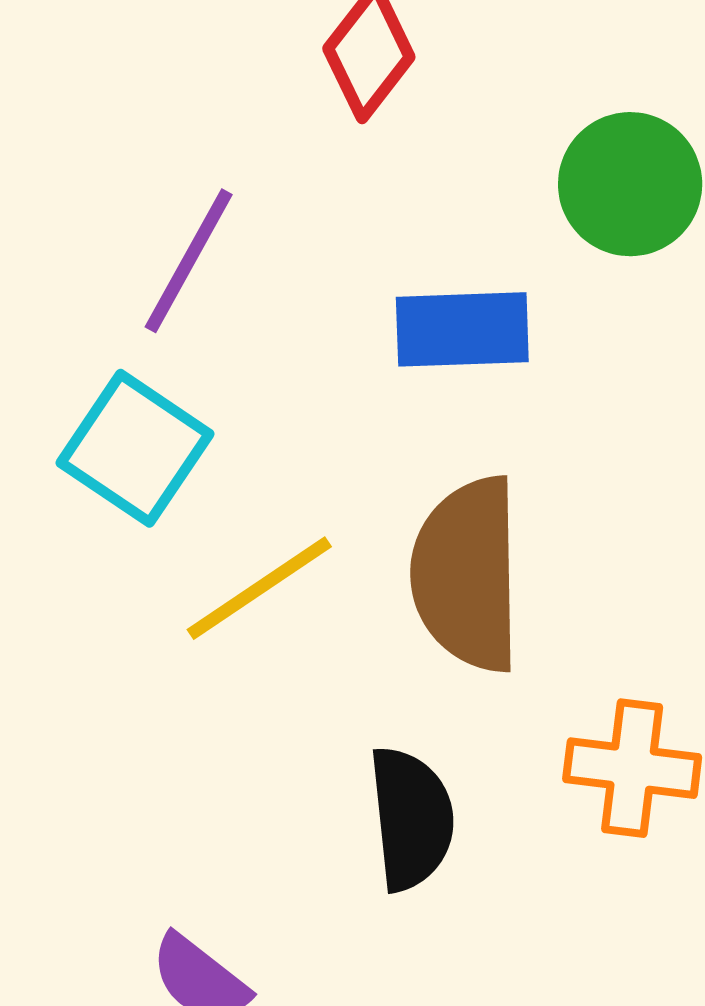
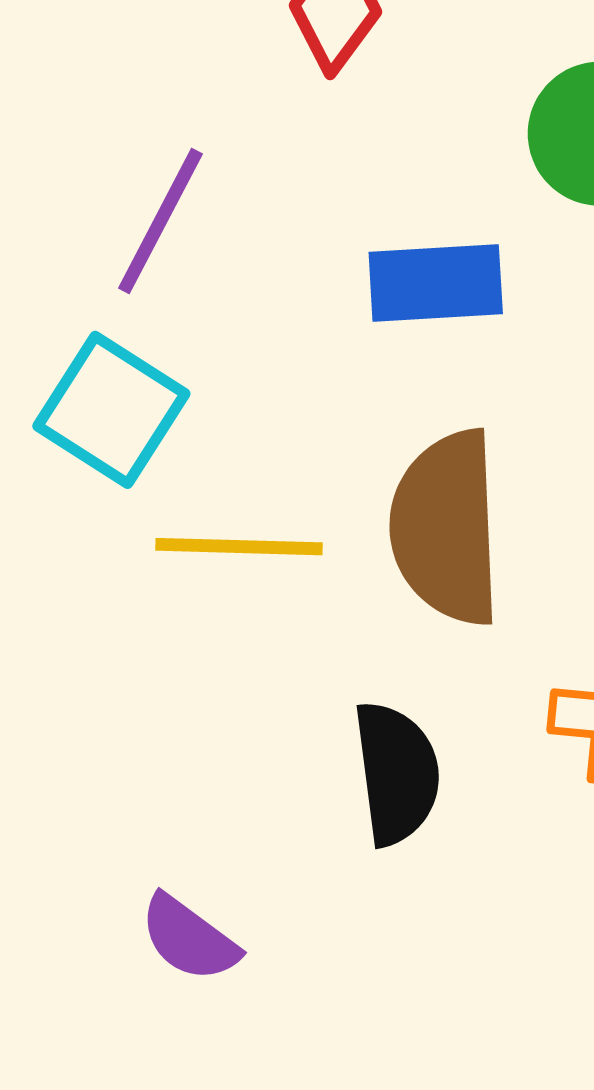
yellow line: (259, 588) -> (239, 547), turned 37

